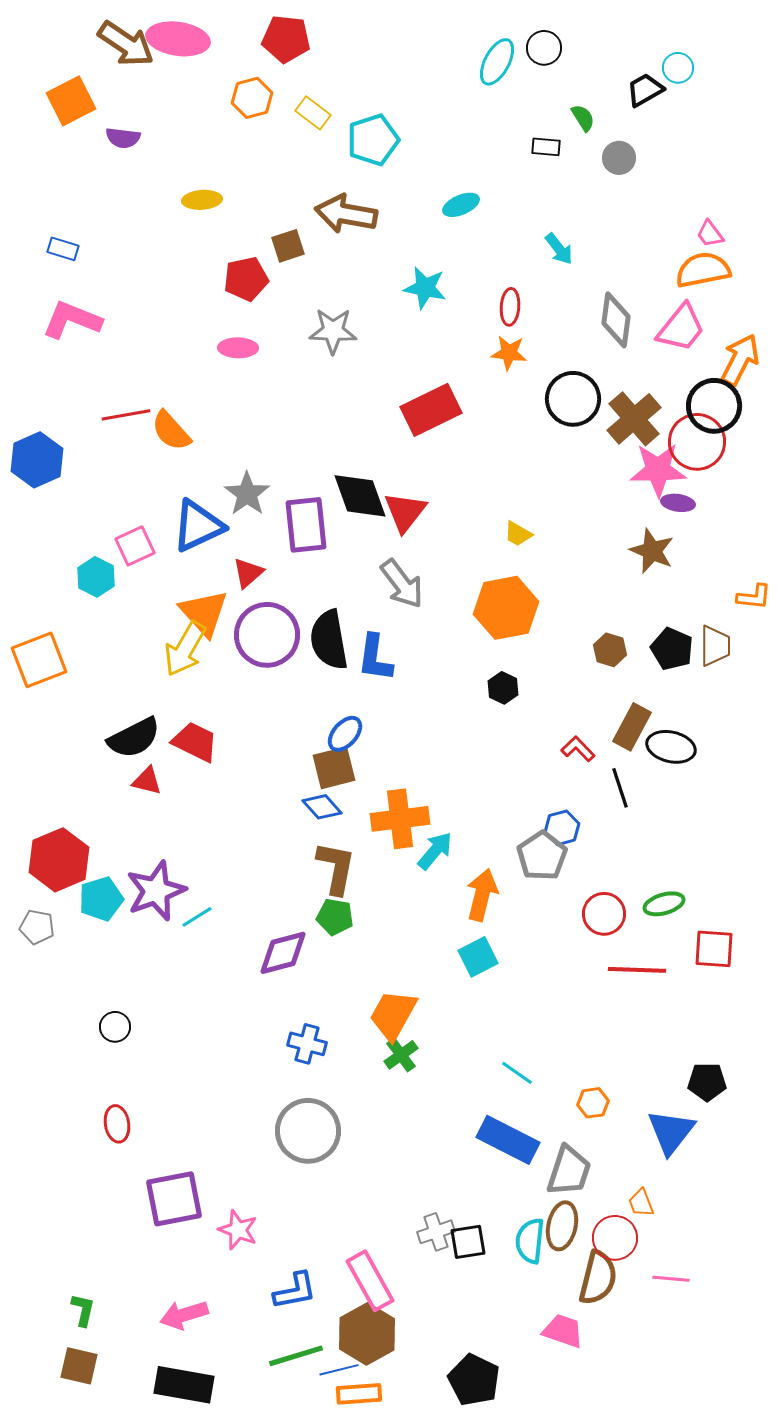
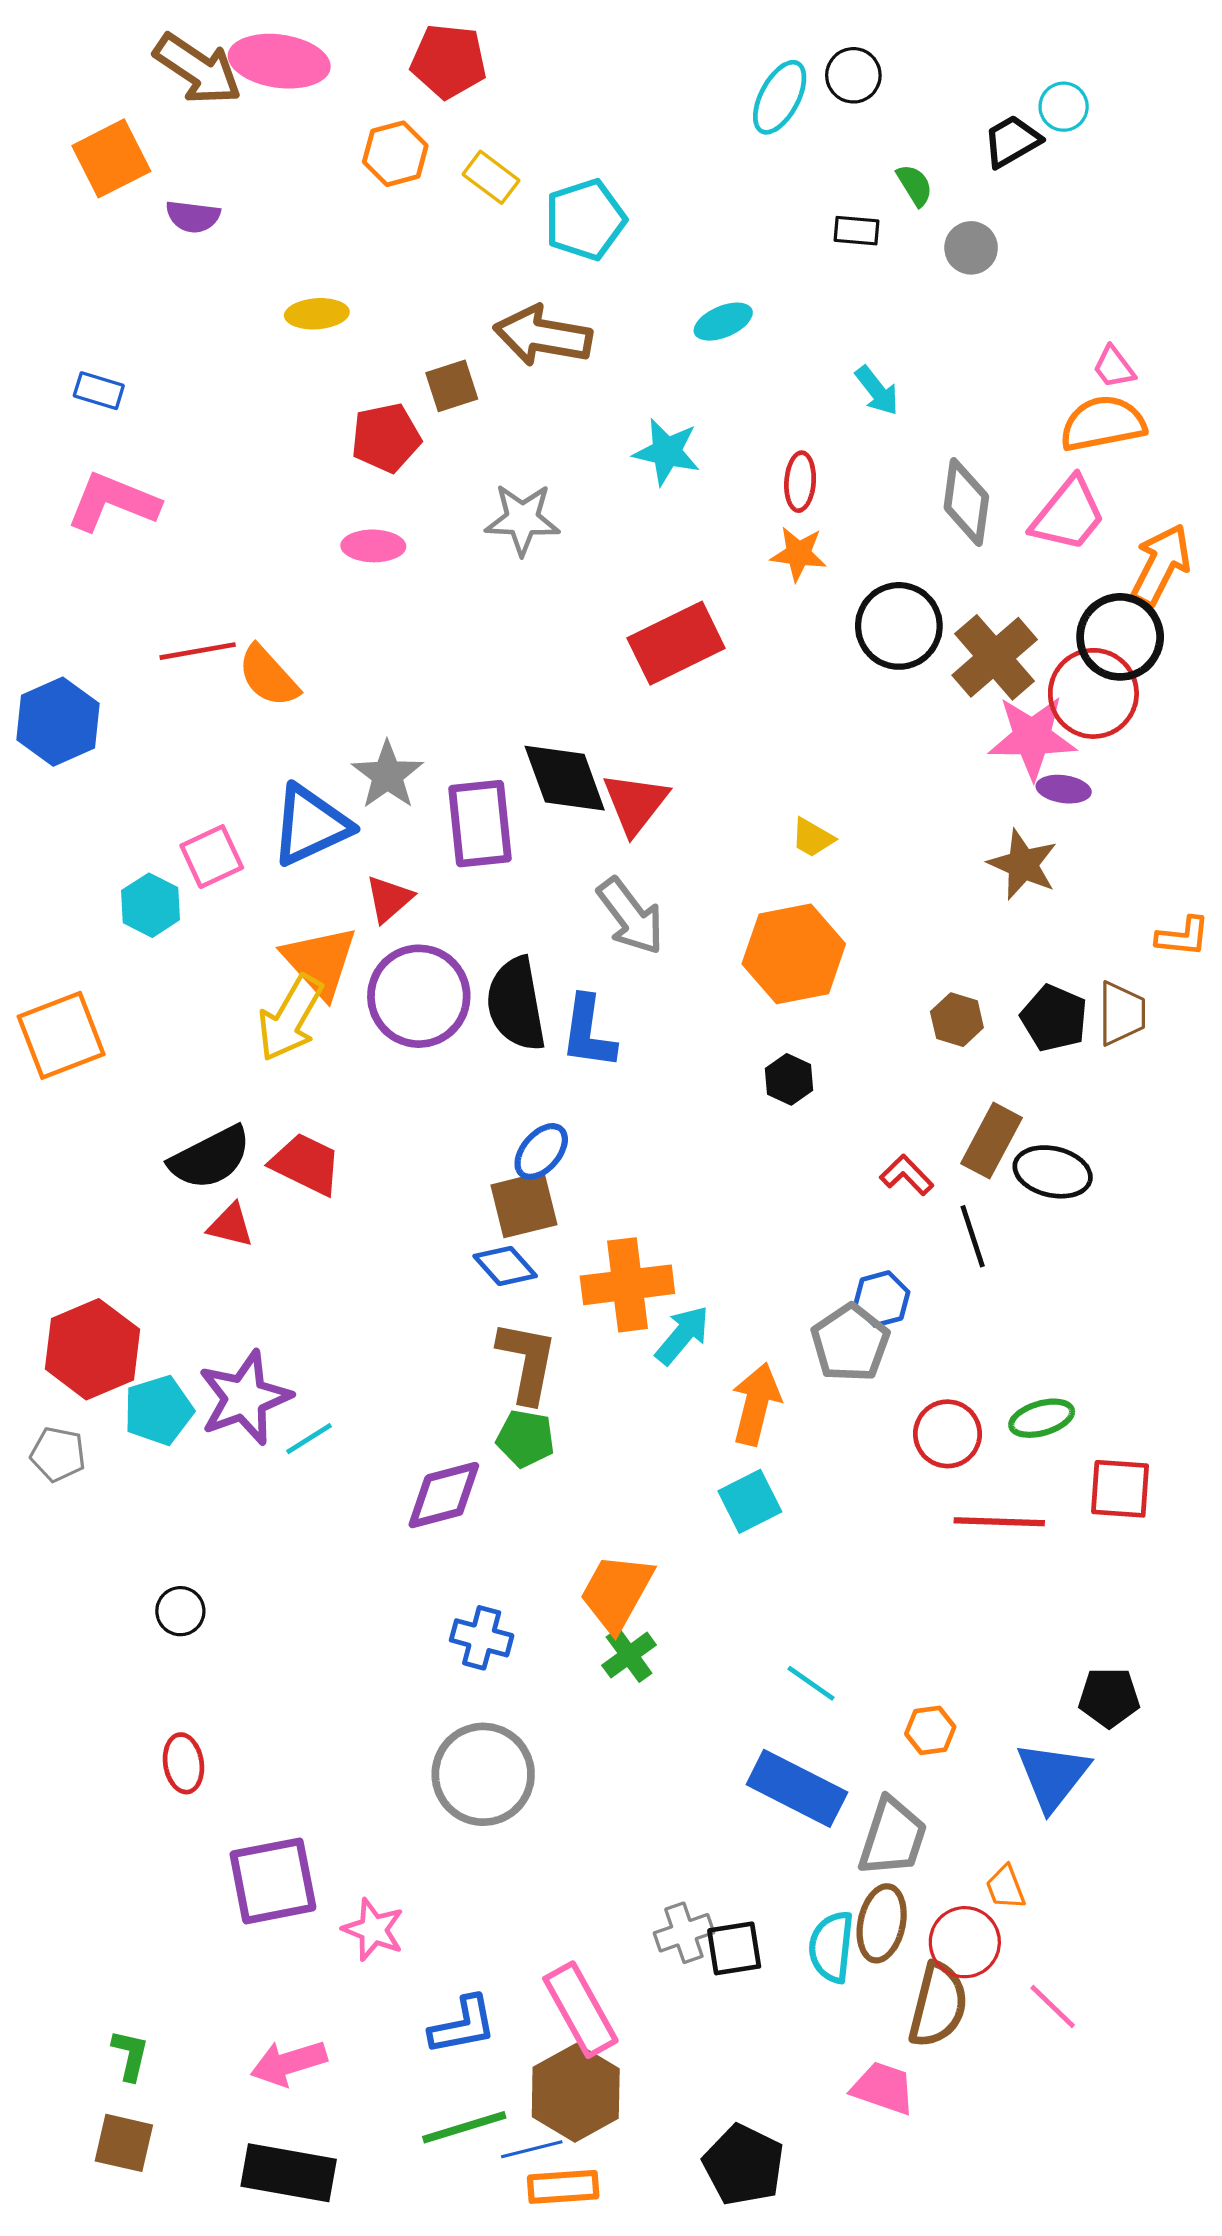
pink line: (671, 1279) -> (1053, 2006), turned 39

